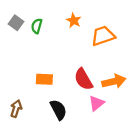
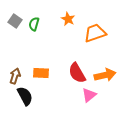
brown arrow: (16, 109) -> (15, 76), moved
black semicircle: (58, 110) -> (25, 96), moved

